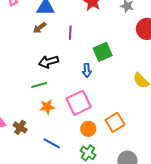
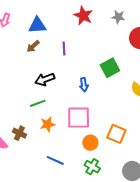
green square: (103, 52) -> (110, 68), moved
pink square: (79, 103) -> (79, 118), turned 30
orange square: (115, 122) -> (116, 134), turned -30
brown cross: (20, 127) -> (19, 133), moved

